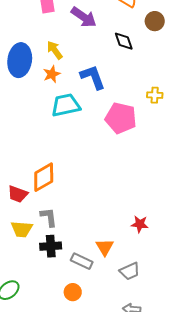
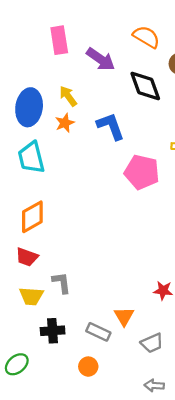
black diamond: (124, 41) -> (145, 86), size x1.5
cyan trapezoid: (66, 105) -> (31, 158), moved, turned -92
orange diamond: (44, 177) -> (32, 217), moved
black cross: (51, 246) -> (53, 331), moved

